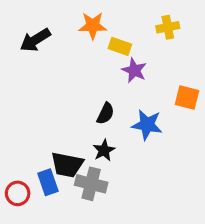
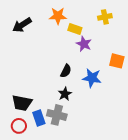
black trapezoid: (67, 165) -> (22, 103), moved
blue rectangle: (48, 182) -> (39, 118), moved
red circle: (18, 193) -> (19, 126), moved

